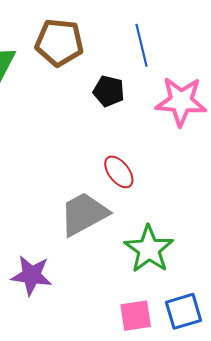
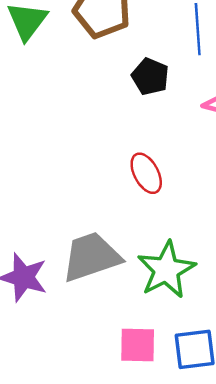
gray trapezoid: (84, 214) -> (91, 257), moved

